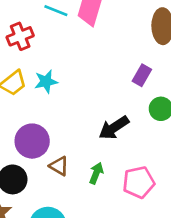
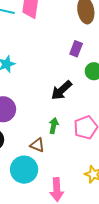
brown triangle: (59, 166) -> (37, 145), moved

